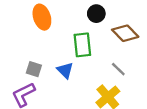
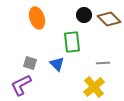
brown diamond: (125, 33) -> (109, 19), moved
gray line: (118, 69) -> (103, 63), turned -48

